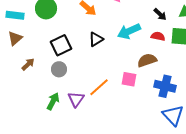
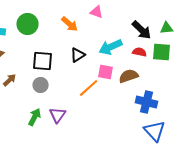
black arrow: (160, 14) -> (142, 30), size x1.5
black square: (61, 45) -> (43, 61), turned 30
pink square: (129, 79) -> (106, 72), moved
orange line: (99, 87) -> (89, 88), moved

